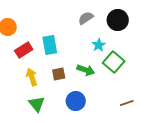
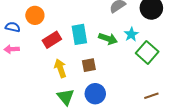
green arrow: (86, 70) -> (108, 39), moved
blue circle: (76, 101) -> (95, 94), moved
brown line: (127, 103) -> (151, 96), moved

